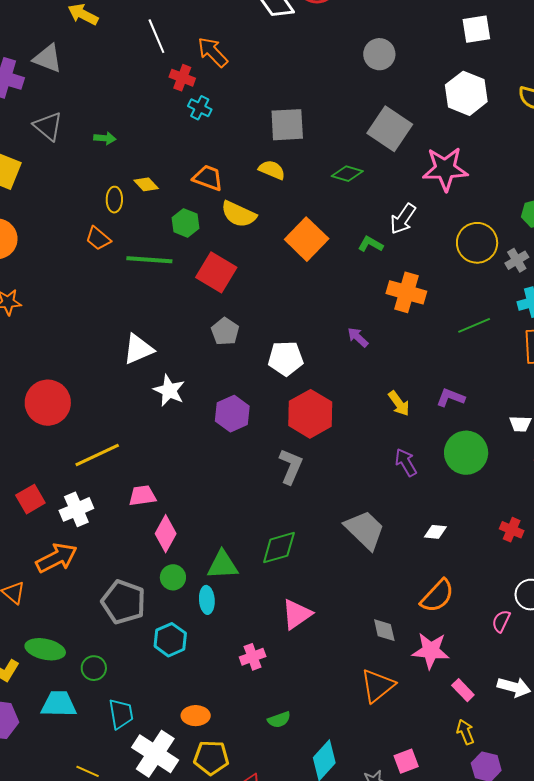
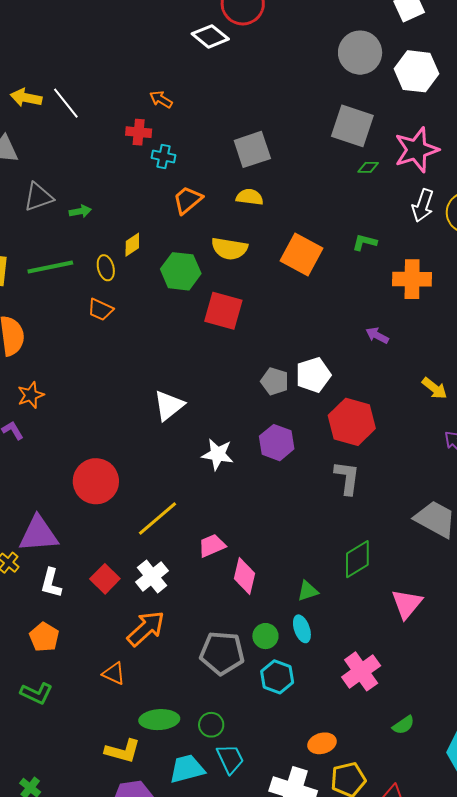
white line: (156, 36) -> (66, 103), moved
orange arrow: (213, 52) -> (161, 99), size x0.7
gray circle: (379, 54) -> (360, 53), moved, size x1.4
gray triangle: (48, 126) -> (38, 197), moved, turned -44
green diamond: (347, 174) -> (368, 167), moved, size x0.7
orange trapezoid: (208, 178) -> (188, 200), moved, turned -44
yellow diamond: (146, 184) -> (132, 245), turned -65
white arrow: (403, 219) -> (423, 205), moved
green hexagon: (186, 223) -> (181, 271), size x1.4
green line: (149, 260) -> (50, 267), moved
gray pentagon: (225, 331) -> (275, 381), moved
white star: (169, 390) -> (218, 454), moved
green triangle: (223, 565) -> (308, 591), size x0.7
green circle: (173, 577) -> (265, 636), moved
pink triangle: (297, 614) -> (407, 604), moved
pink cross: (253, 657) -> (361, 671), size x1.5
cyan trapezoid: (121, 714) -> (230, 759), moved

